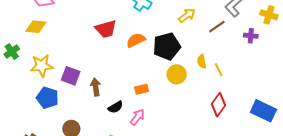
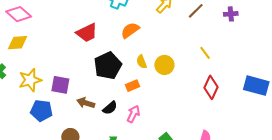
orange semicircle: (136, 40) -> (130, 30), moved
black pentagon: (167, 46) -> (108, 66), moved
yellow semicircle: (202, 62) -> (142, 62), moved
brown arrow: (96, 87) -> (86, 103), moved, turned -54

